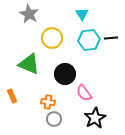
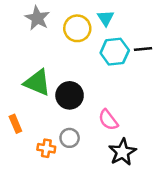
yellow circle: (52, 38) -> (77, 28), moved
black circle: (65, 74) -> (70, 95), moved
orange cross: (48, 102) -> (46, 148), moved
gray circle: (54, 119) -> (70, 138), moved

